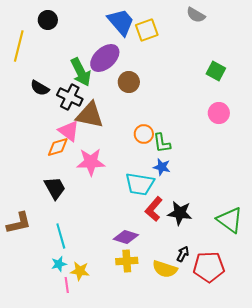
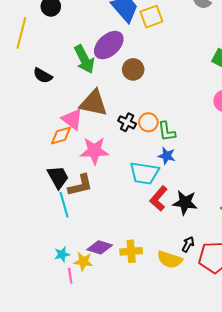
black cross: (70, 97) -> (127, 122), moved, size x0.7
brown L-shape: (19, 223) -> (80, 185), moved
cyan line: (61, 236) -> (64, 205), moved
purple diamond: (126, 237) -> (100, 247), moved

